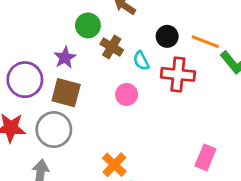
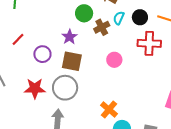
brown cross: (112, 47) -> (102, 27), turned 35
cyan semicircle: (141, 61) -> (119, 18), moved, turned 56
purple circle: (25, 80) -> (42, 54), size x0.7

